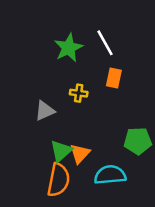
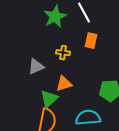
orange triangle: (80, 154) -> (64, 84), moved, turned 30

